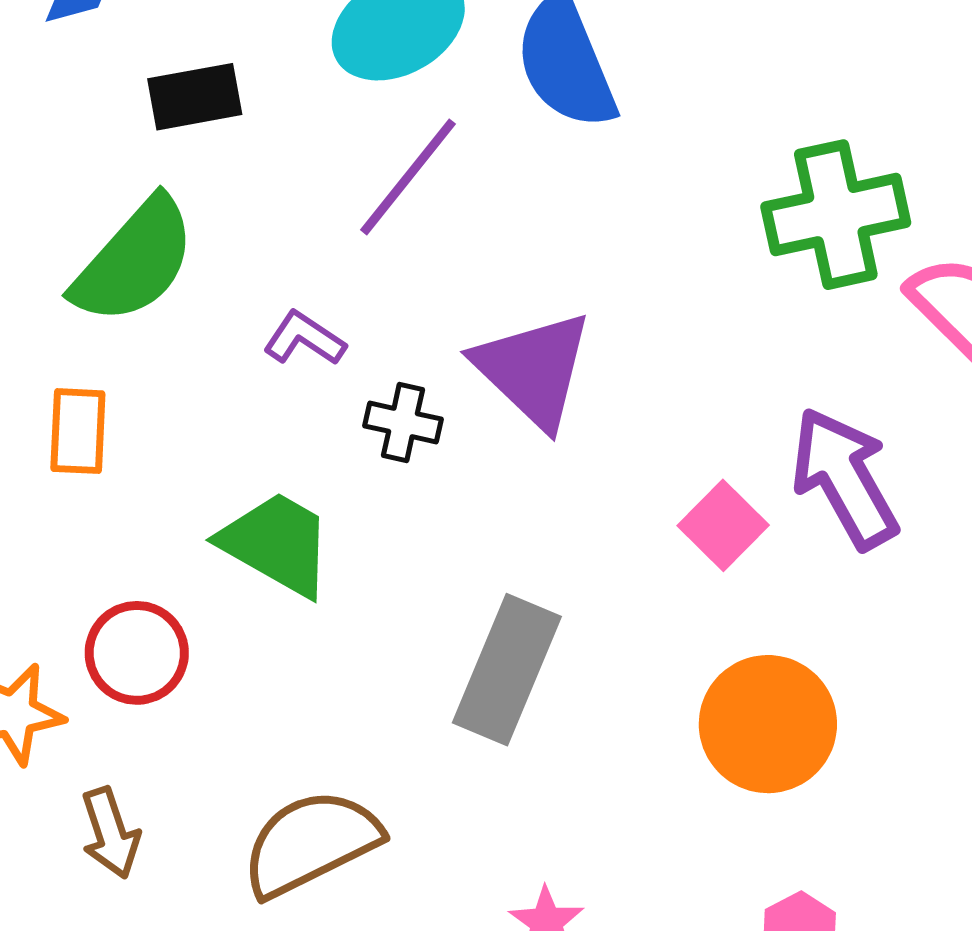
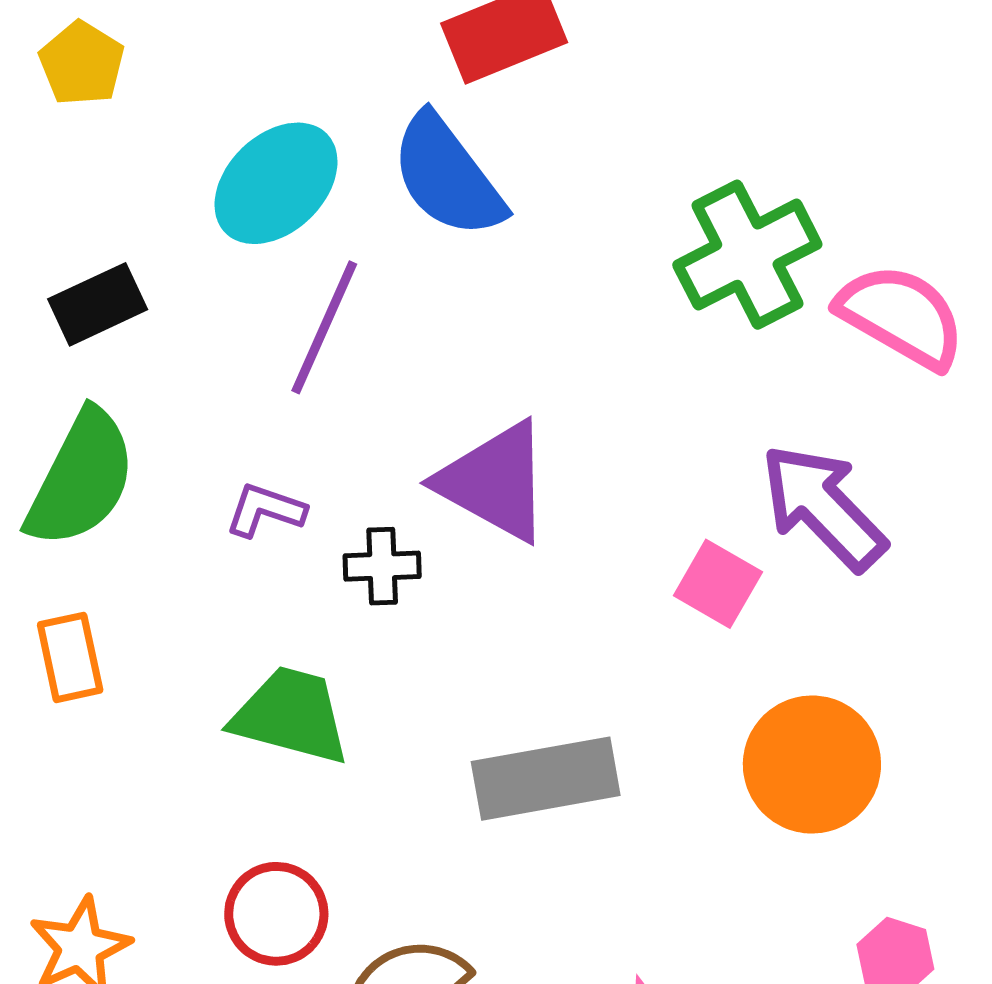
red circle: (137, 653) -> (276, 914), moved
gray rectangle: (507, 670) -> (546, 779), turned 72

